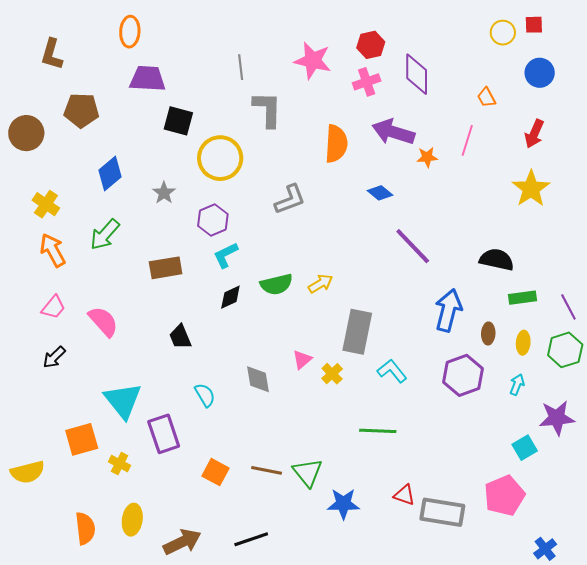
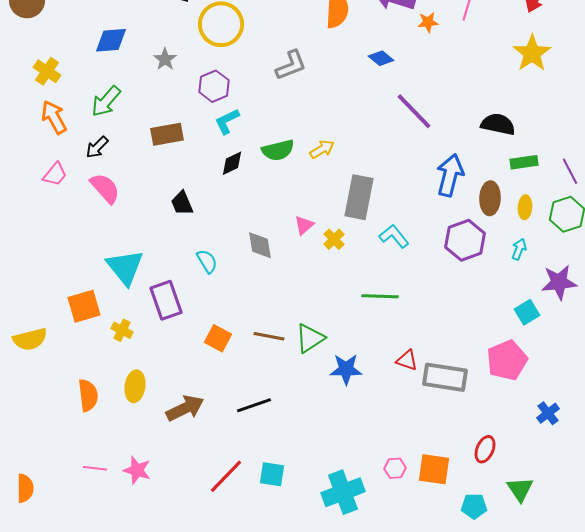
blue diamond: (110, 174) -> (111, 40), turned 36
brown ellipse: (488, 333) -> (490, 198), size x1.5
black arrow: (54, 357) -> (97, 147), moved
green triangle: (308, 473) -> (310, 338), turned 36

